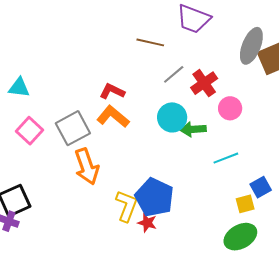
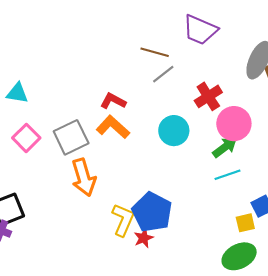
gray line: (174, 74) -> (163, 74), moved
pink circle: (230, 108) -> (234, 124), size x1.4
green arrow: (193, 129) -> (225, 147), moved, turned 145
red star: (147, 223) -> (144, 238), turned 30

